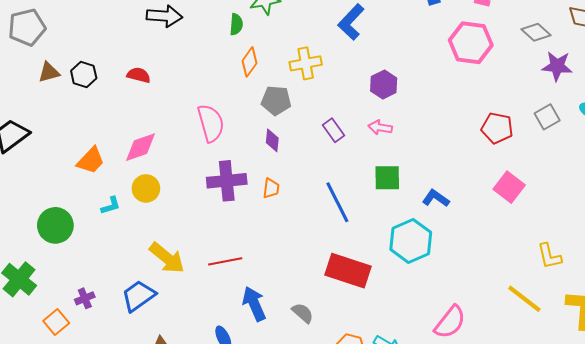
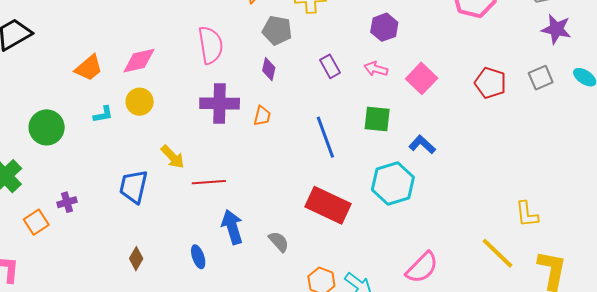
pink square: (509, 187) -> (422, 78), moved
yellow arrow: (167, 258) -> (173, 157), moved, size x0.7
blue trapezoid: (138, 296) -> (134, 186), moved, turned -48

